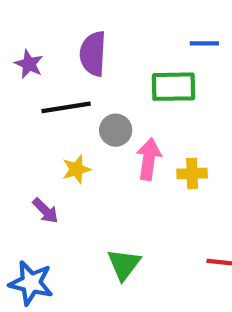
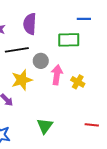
yellow star: (76, 169) -> (22, 80), size x1.5
yellow cross: (192, 173) -> (78, 82), turned 32

